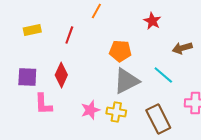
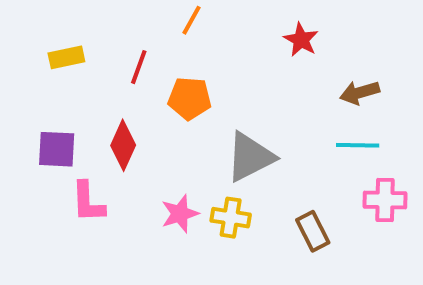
orange pentagon: (120, 51) -> (190, 98), moved
cyan line: (163, 75) -> (358, 145), moved, turned -40
brown rectangle: (158, 119) -> (313, 231), size x0.7

